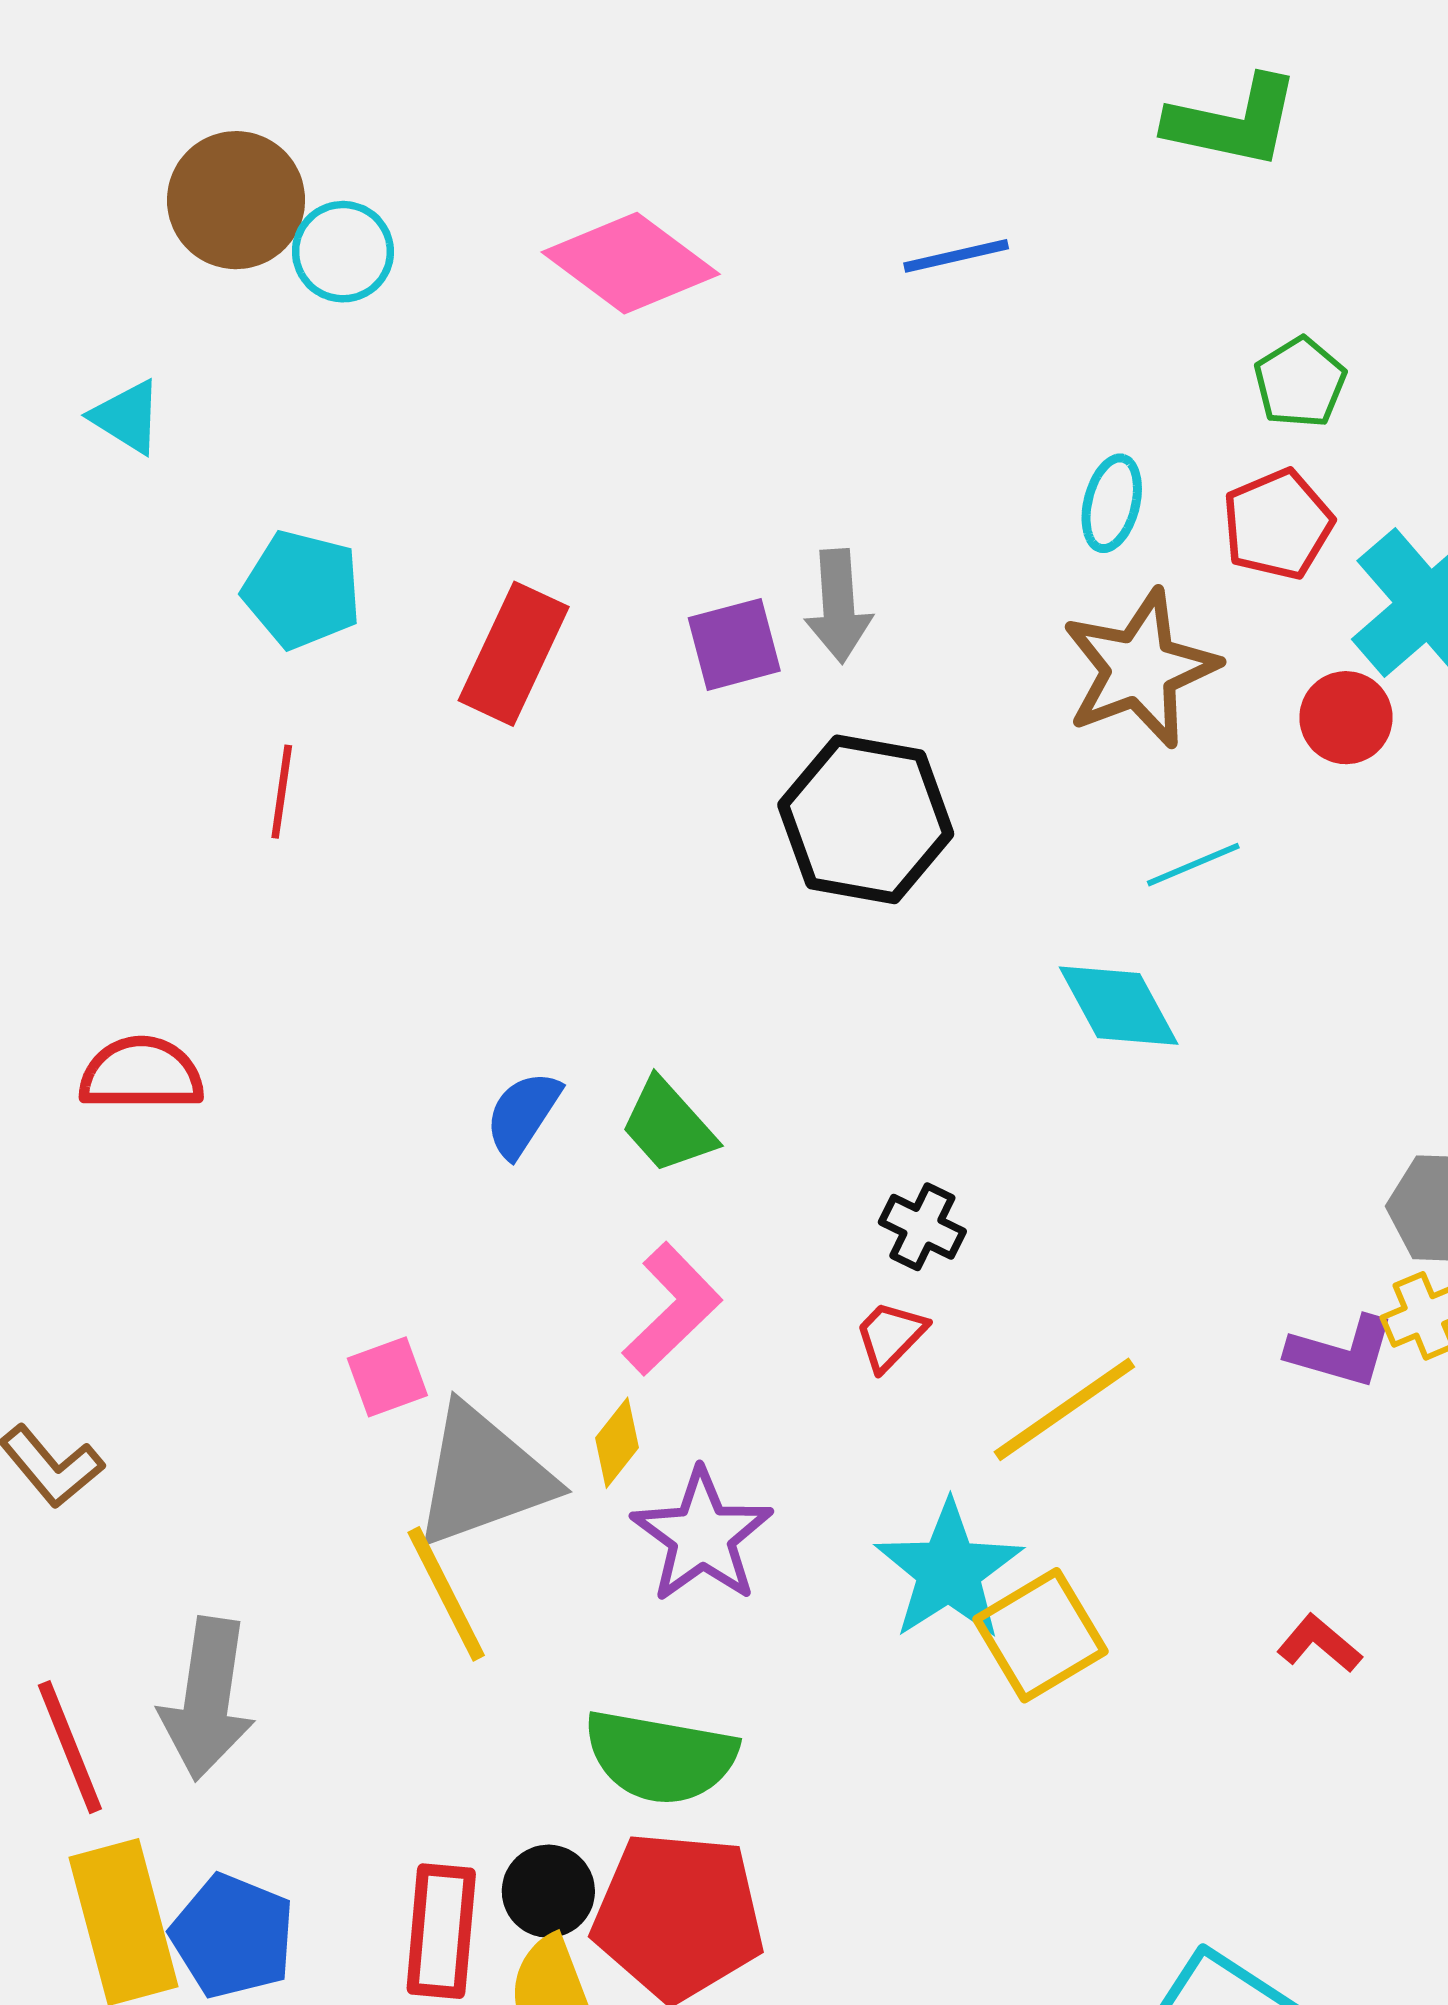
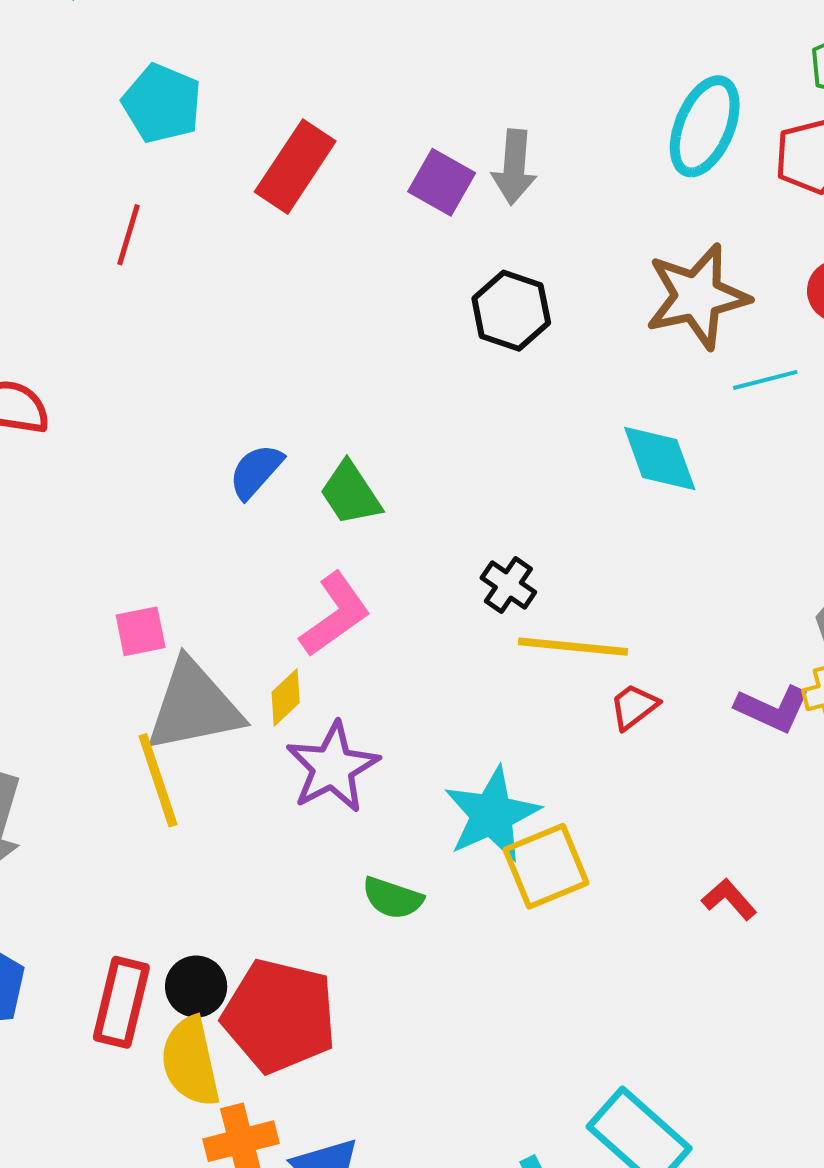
cyan ellipse: (1112, 503) -> (705, 126), size x1.6
purple square: (734, 644) -> (442, 182), turned 36
brown star: (1140, 669) -> (697, 296), moved
black hexagon: (866, 819) -> (511, 311), size x0.7
cyan line: (1193, 865) -> (765, 380), moved
red trapezoid: (890, 1336) -> (634, 707), moved
yellow line: (1064, 1409) -> (573, 647), moved, turned 32
green semicircle: (660, 1757) -> (393, 898), moved, size x0.6

